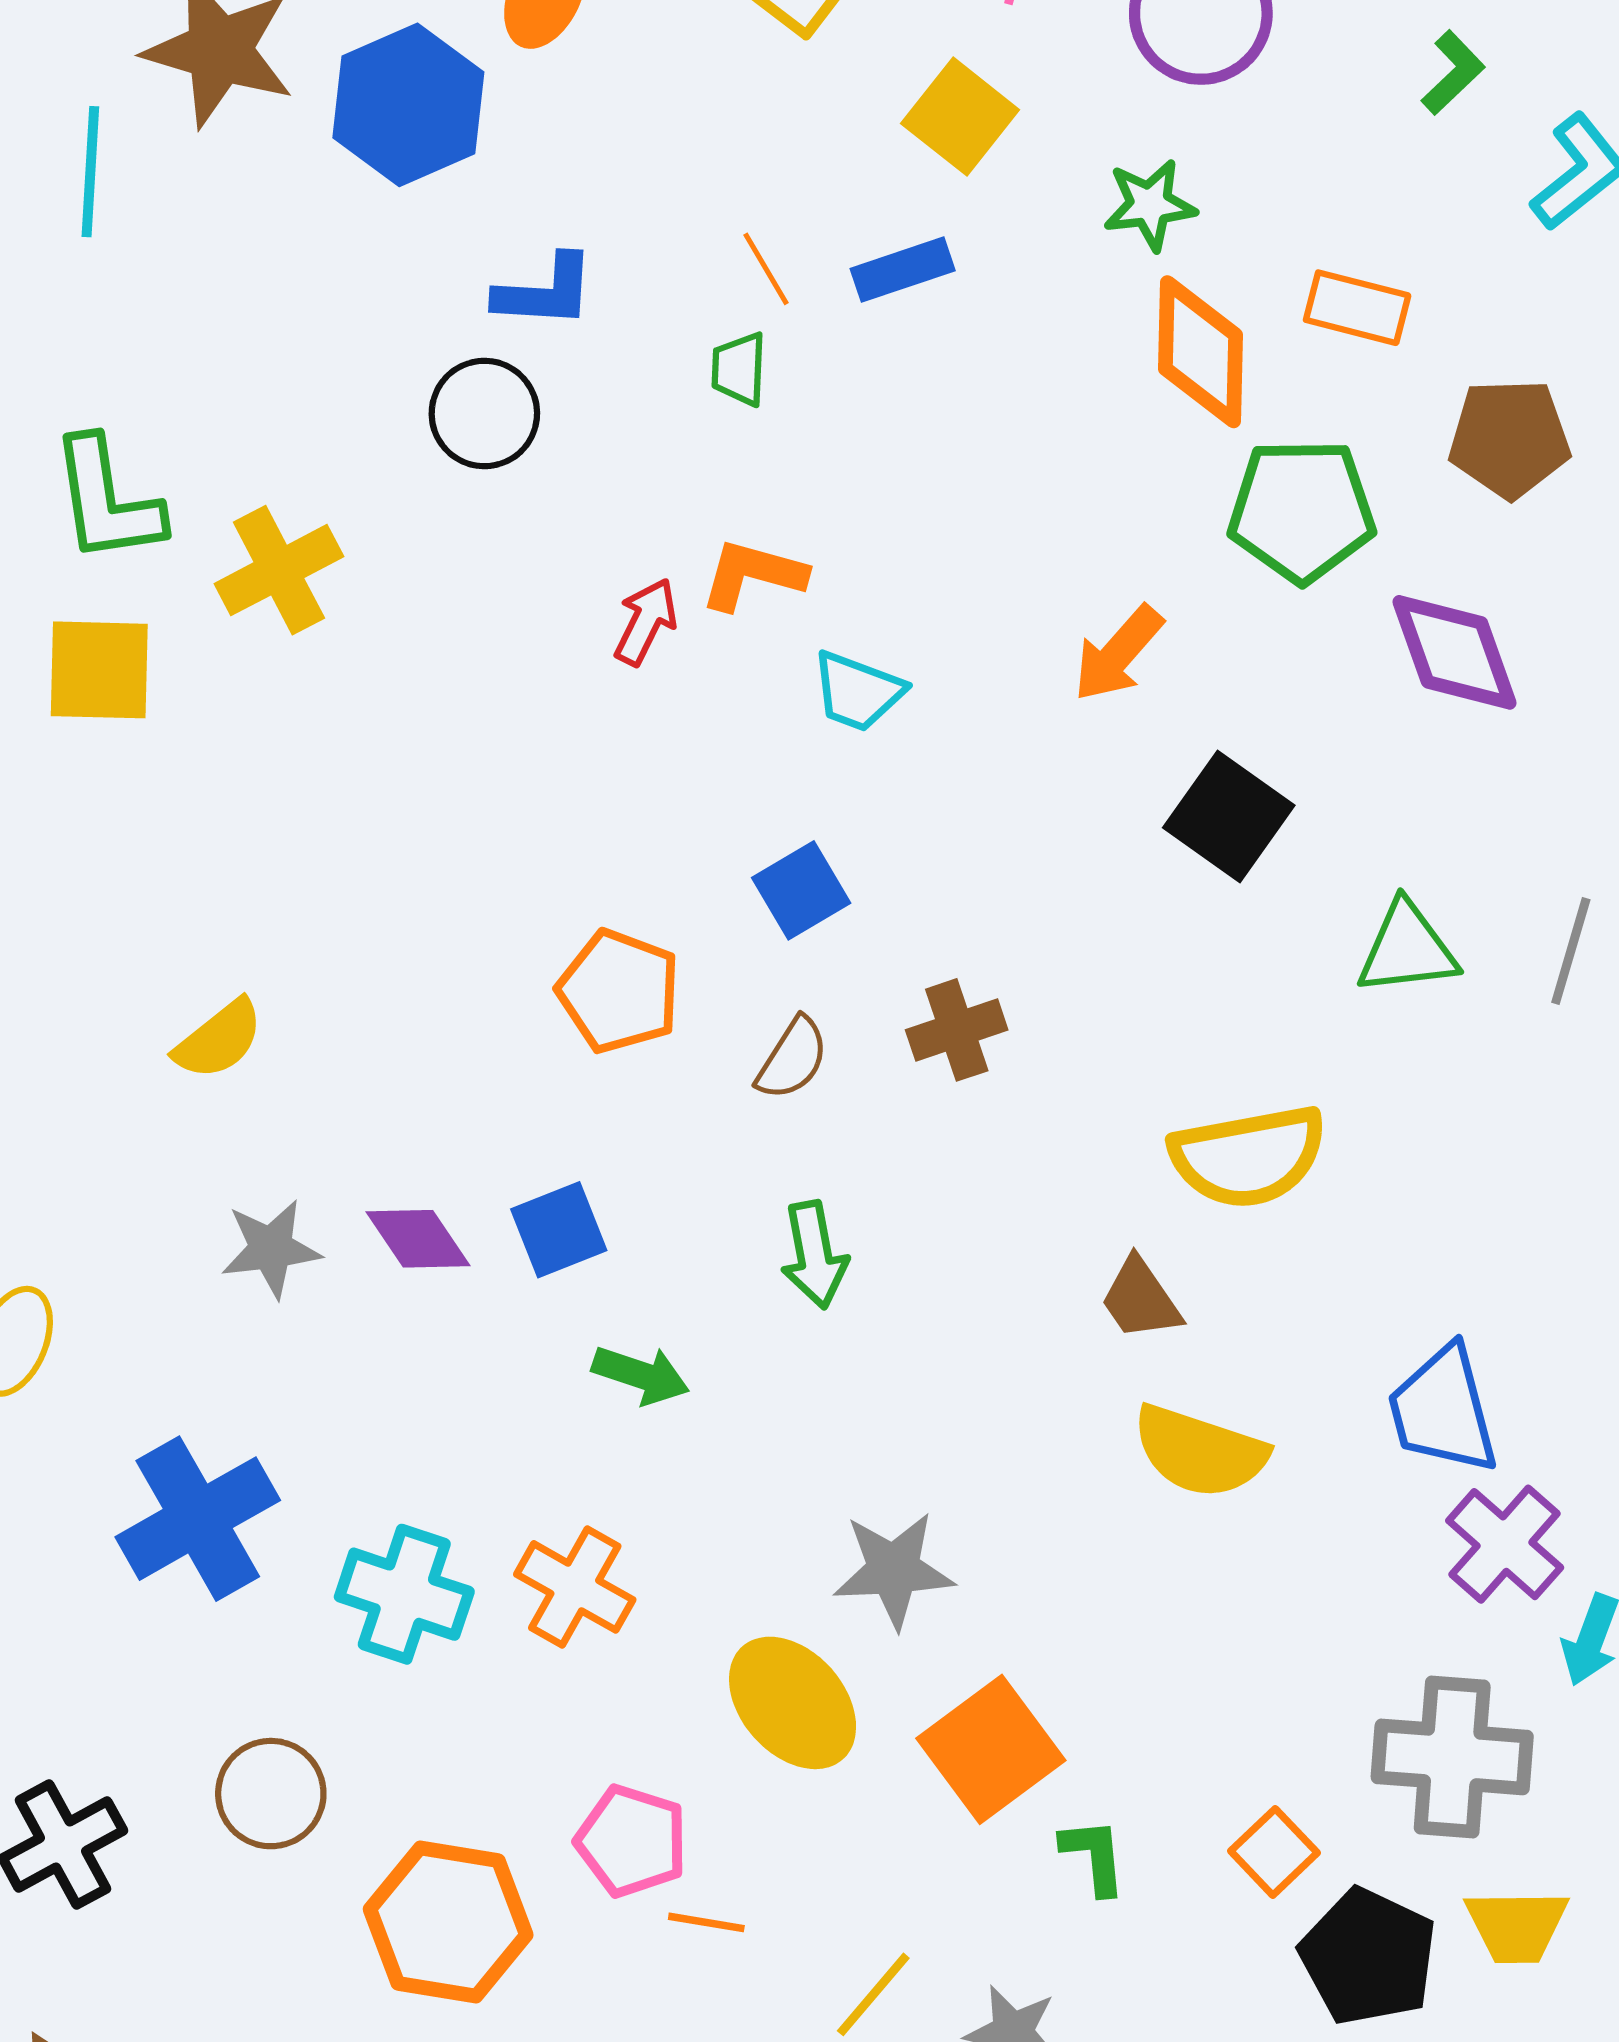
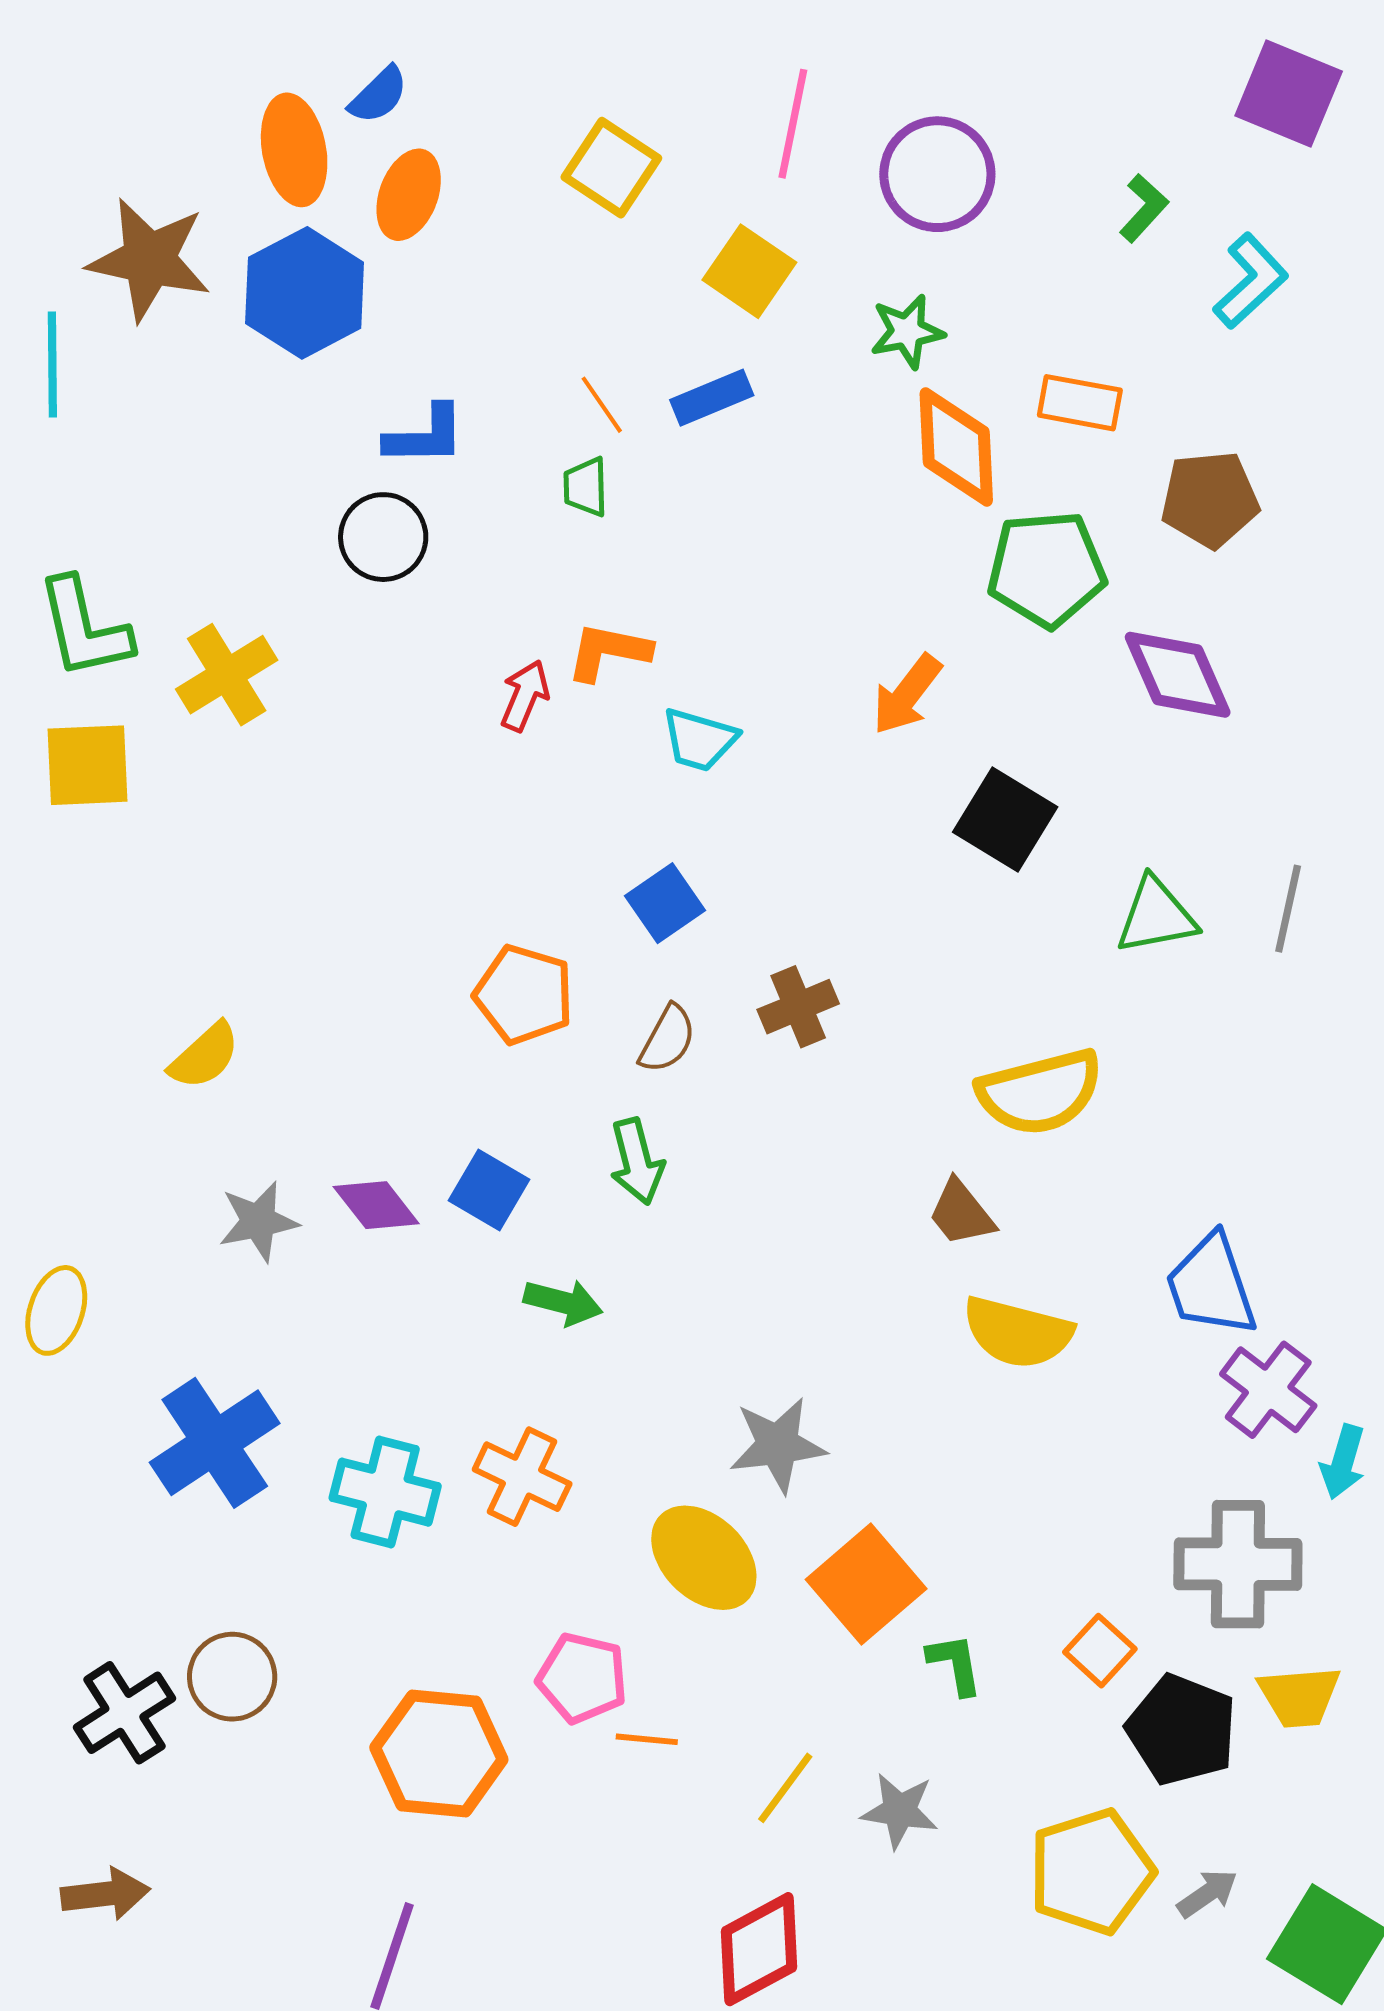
blue square: (559, 1230) -> (489, 1190), turned -34
green arrow: (814, 1255) -> (637, 1161), moved
brown circle: (271, 1794) -> (232, 1677), moved

